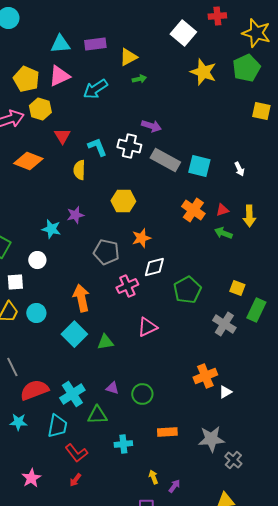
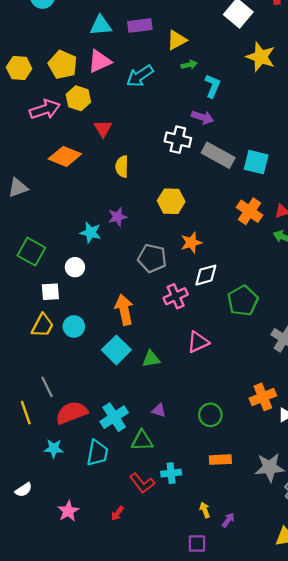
cyan L-shape: (97, 147) -> (213, 86), moved, turned 45
green circle: (142, 394) -> (210, 415), moved
red L-shape: (76, 453) -> (142, 483), moved

